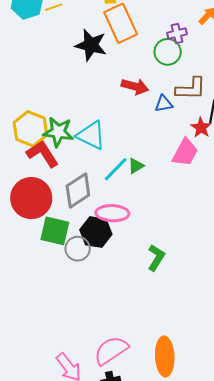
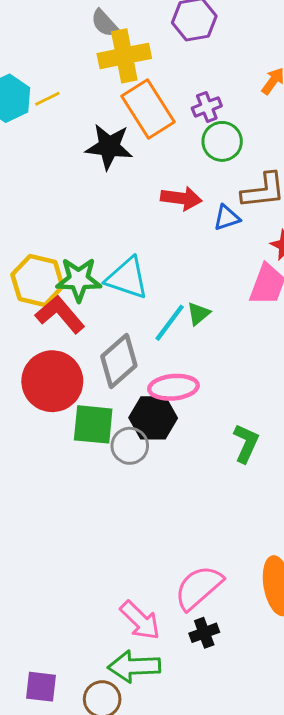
purple cross: (177, 34) -> (207, 107), moved

